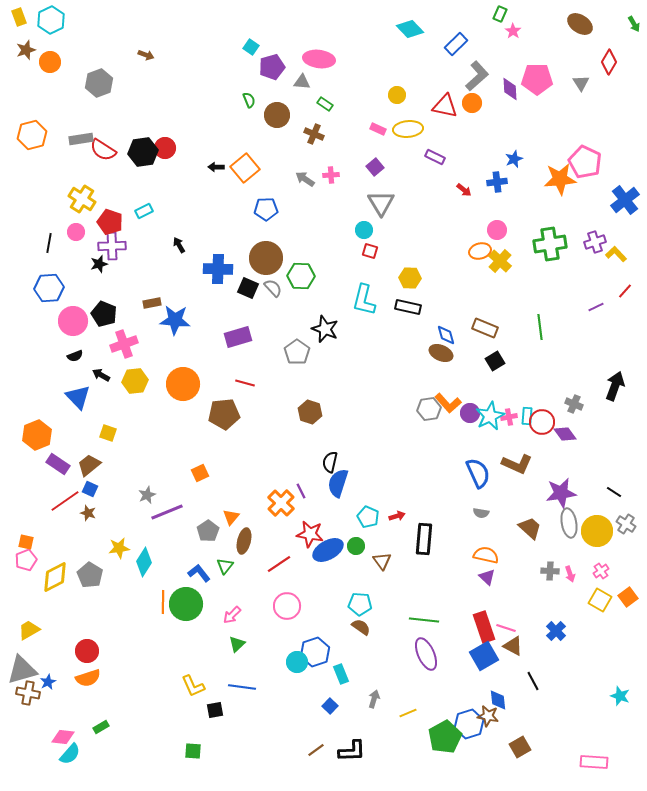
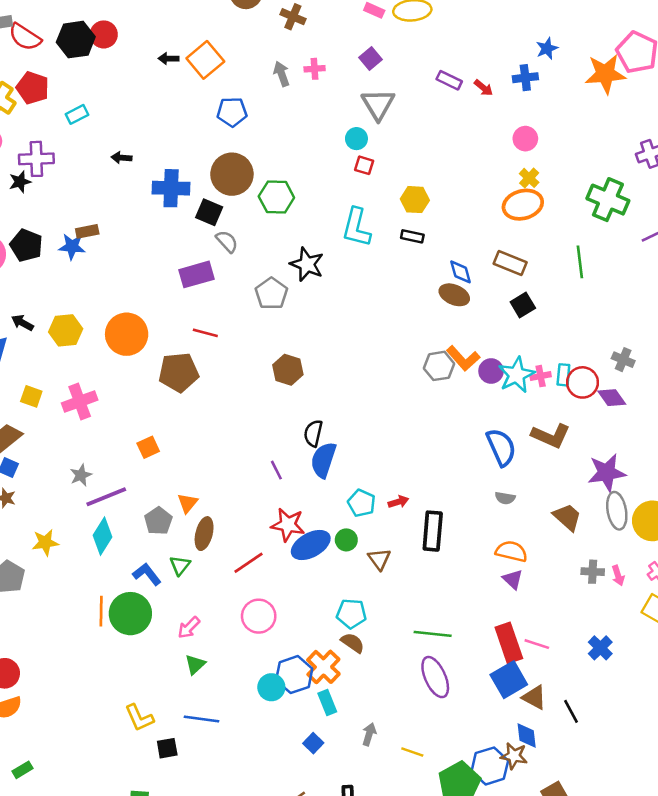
purple rectangle: (435, 157) -> (449, 80), moved
gray arrow: (305, 179) -> (282, 74), turned 36
red pentagon: (110, 222) -> (33, 88), moved
green cross: (550, 244) -> (608, 200), moved, turned 32
black arrow: (179, 245) -> (121, 158), turned -56
orange ellipse: (480, 251) -> (523, 205), moved, size x1.4
yellow cross: (500, 261) -> (529, 178), size x0.7
gray semicircle: (273, 288) -> (227, 241), moved
black rectangle: (408, 307) -> (412, 236), size x0.7
blue star: (175, 320) -> (72, 247), moved, size x0.7
pink cross: (124, 344) -> (80, 401), moved
orange cross: (281, 503) -> (323, 667), moved
cyan diamond: (144, 562) -> (102, 536), moved
brown triangle: (513, 646) -> (534, 697), moved
yellow line: (408, 713) -> (412, 752), turned 42

